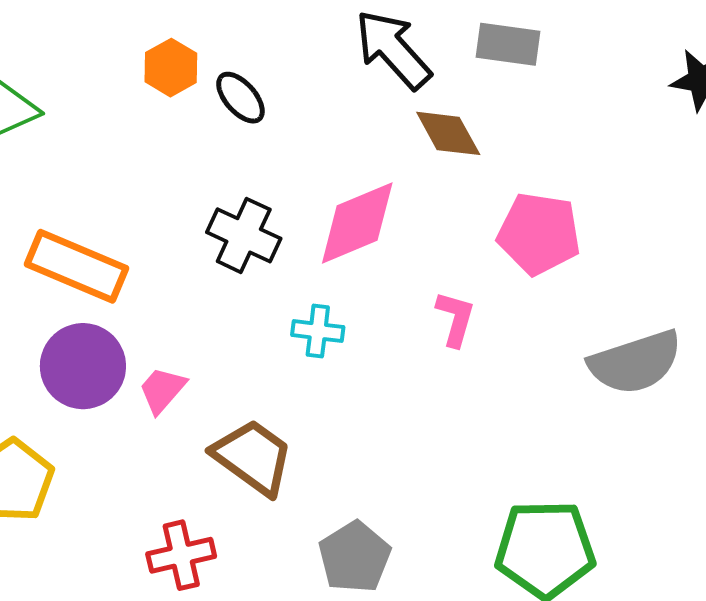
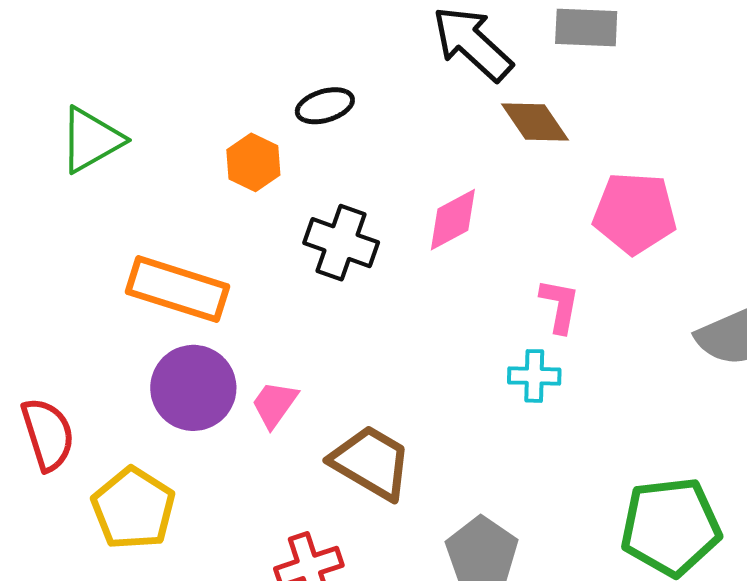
orange hexagon: (171, 68) -> (253, 162), moved
black ellipse: (240, 98) -> (325, 106), turned -60
pink diamond: (357, 223) -> (453, 220), size x0.7
cyan cross: (318, 331) -> (534, 376), moved

